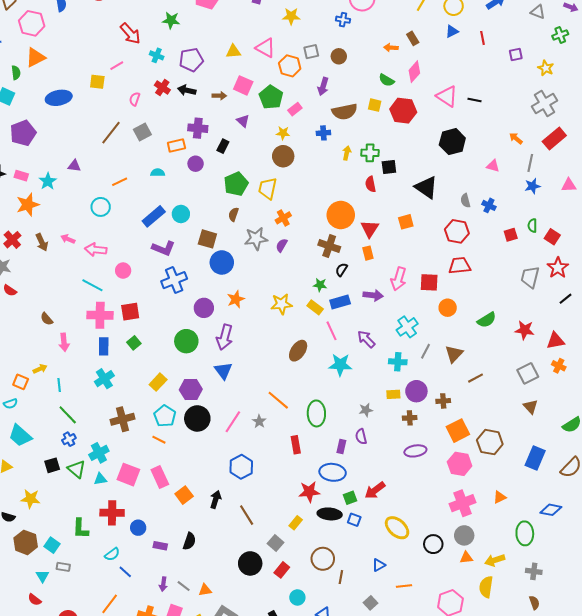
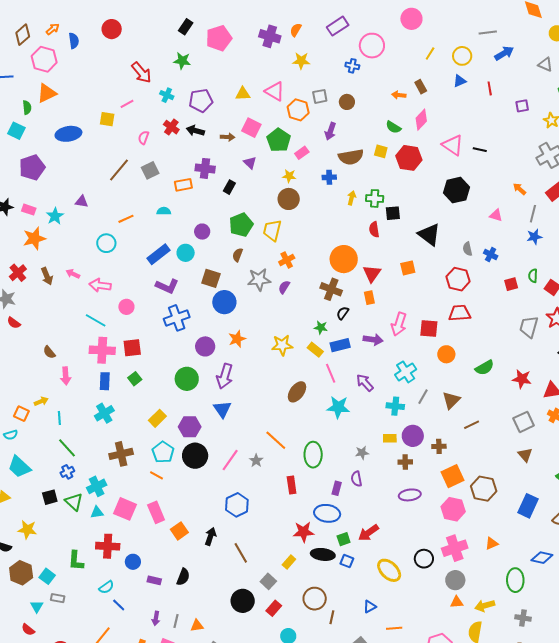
purple circle: (196, 164) -> (202, 232), moved
black circle: (433, 544) -> (424, 559), moved
gray line: (184, 586) -> (176, 621), turned 64

